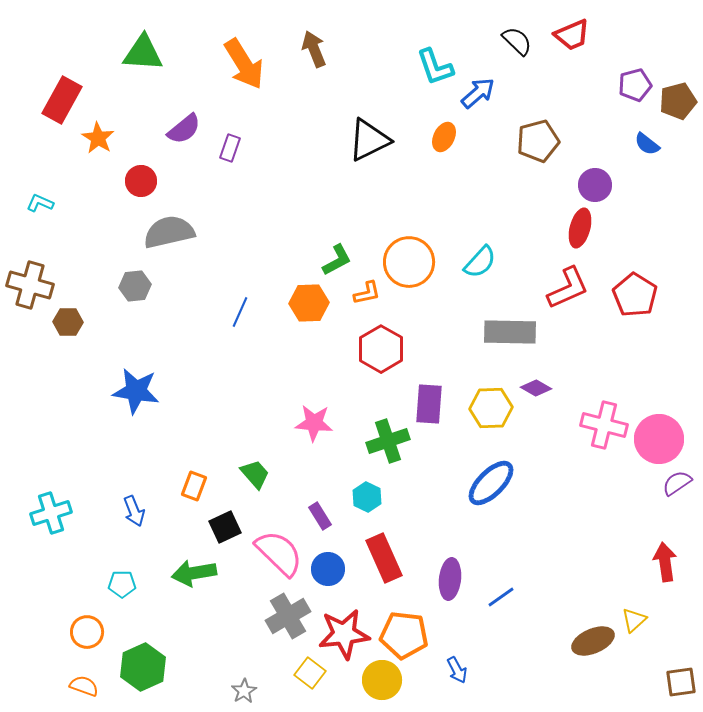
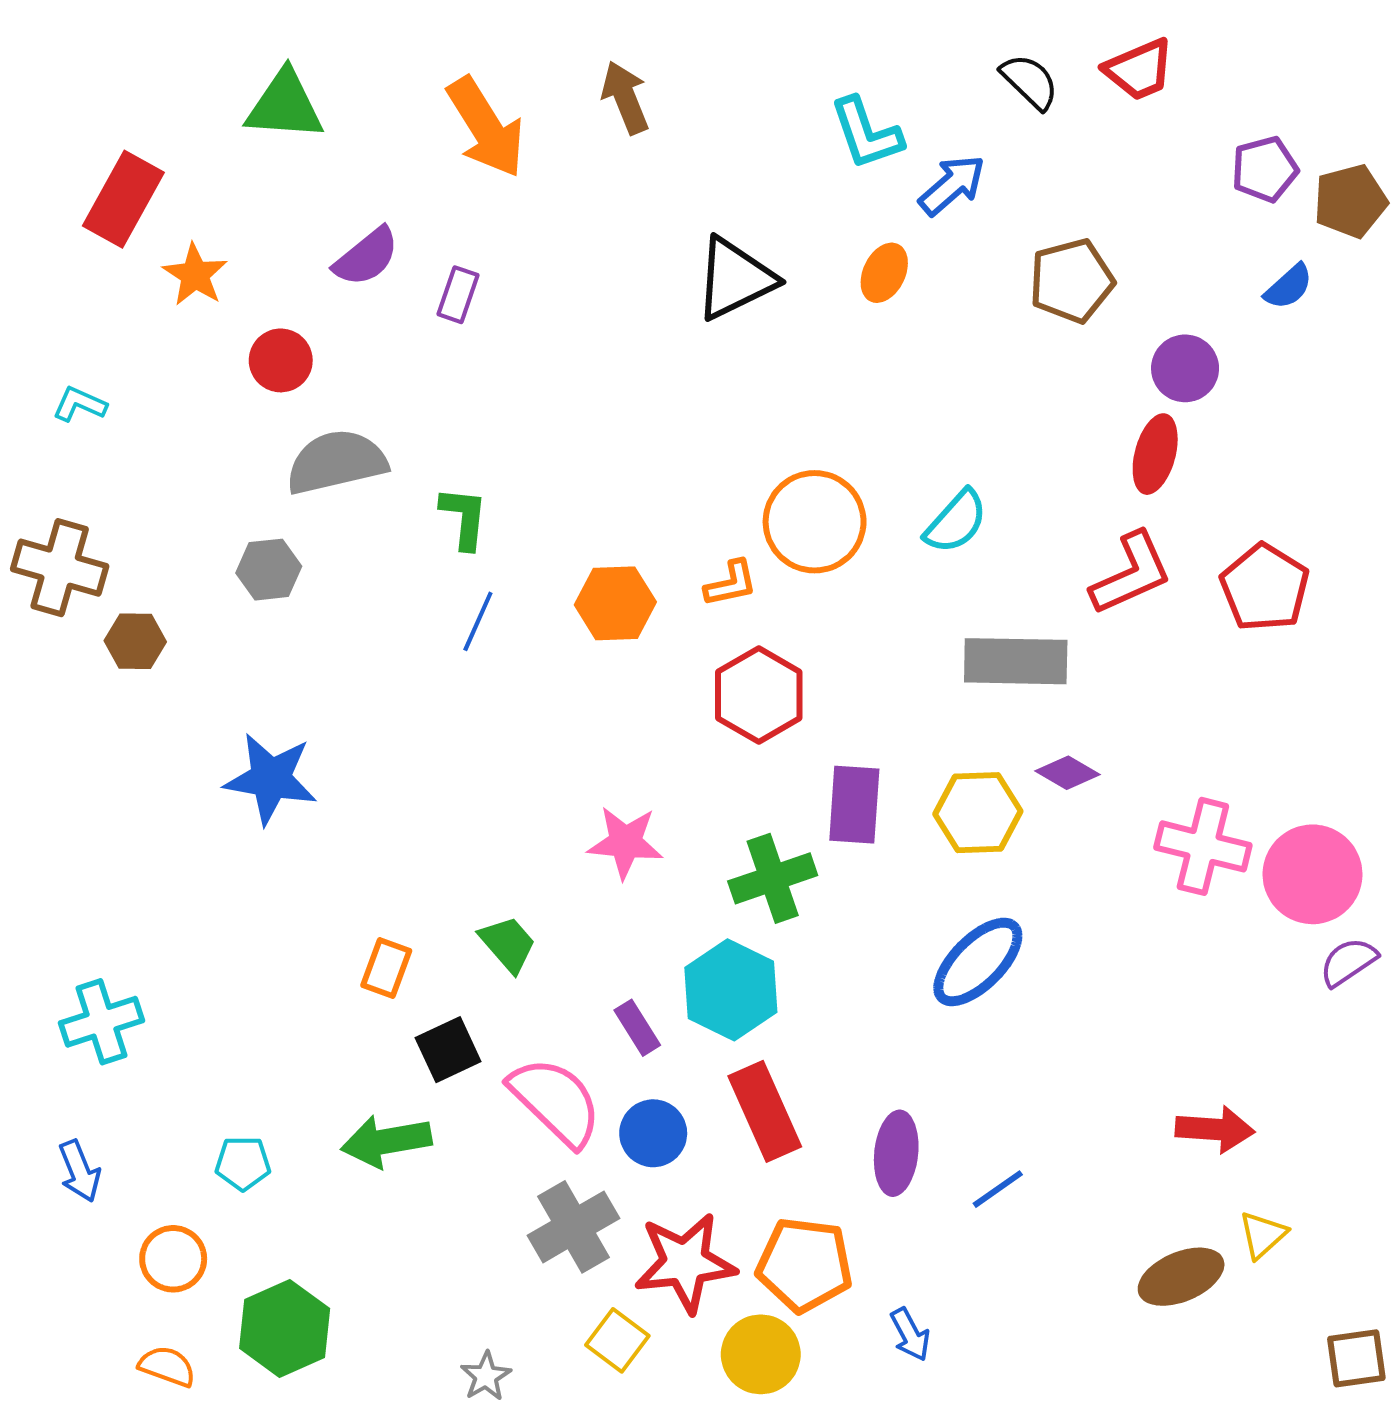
blue semicircle: (647, 144) -> (1289, 287), turned -80
green L-shape: (337, 260) -> (464, 518), moved, turned -56
cyan hexagon: (367, 497) -> (731, 990), size x1.6
blue arrow: (134, 511) -> (80, 1171), moved
red arrow: (665, 562) -> (1215, 1129), moved, turned 102

